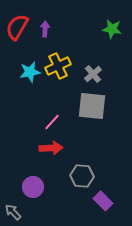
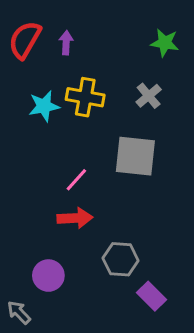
yellow cross: (58, 66) -> (85, 97), turned 35
gray cross: (93, 74) -> (149, 96), moved

